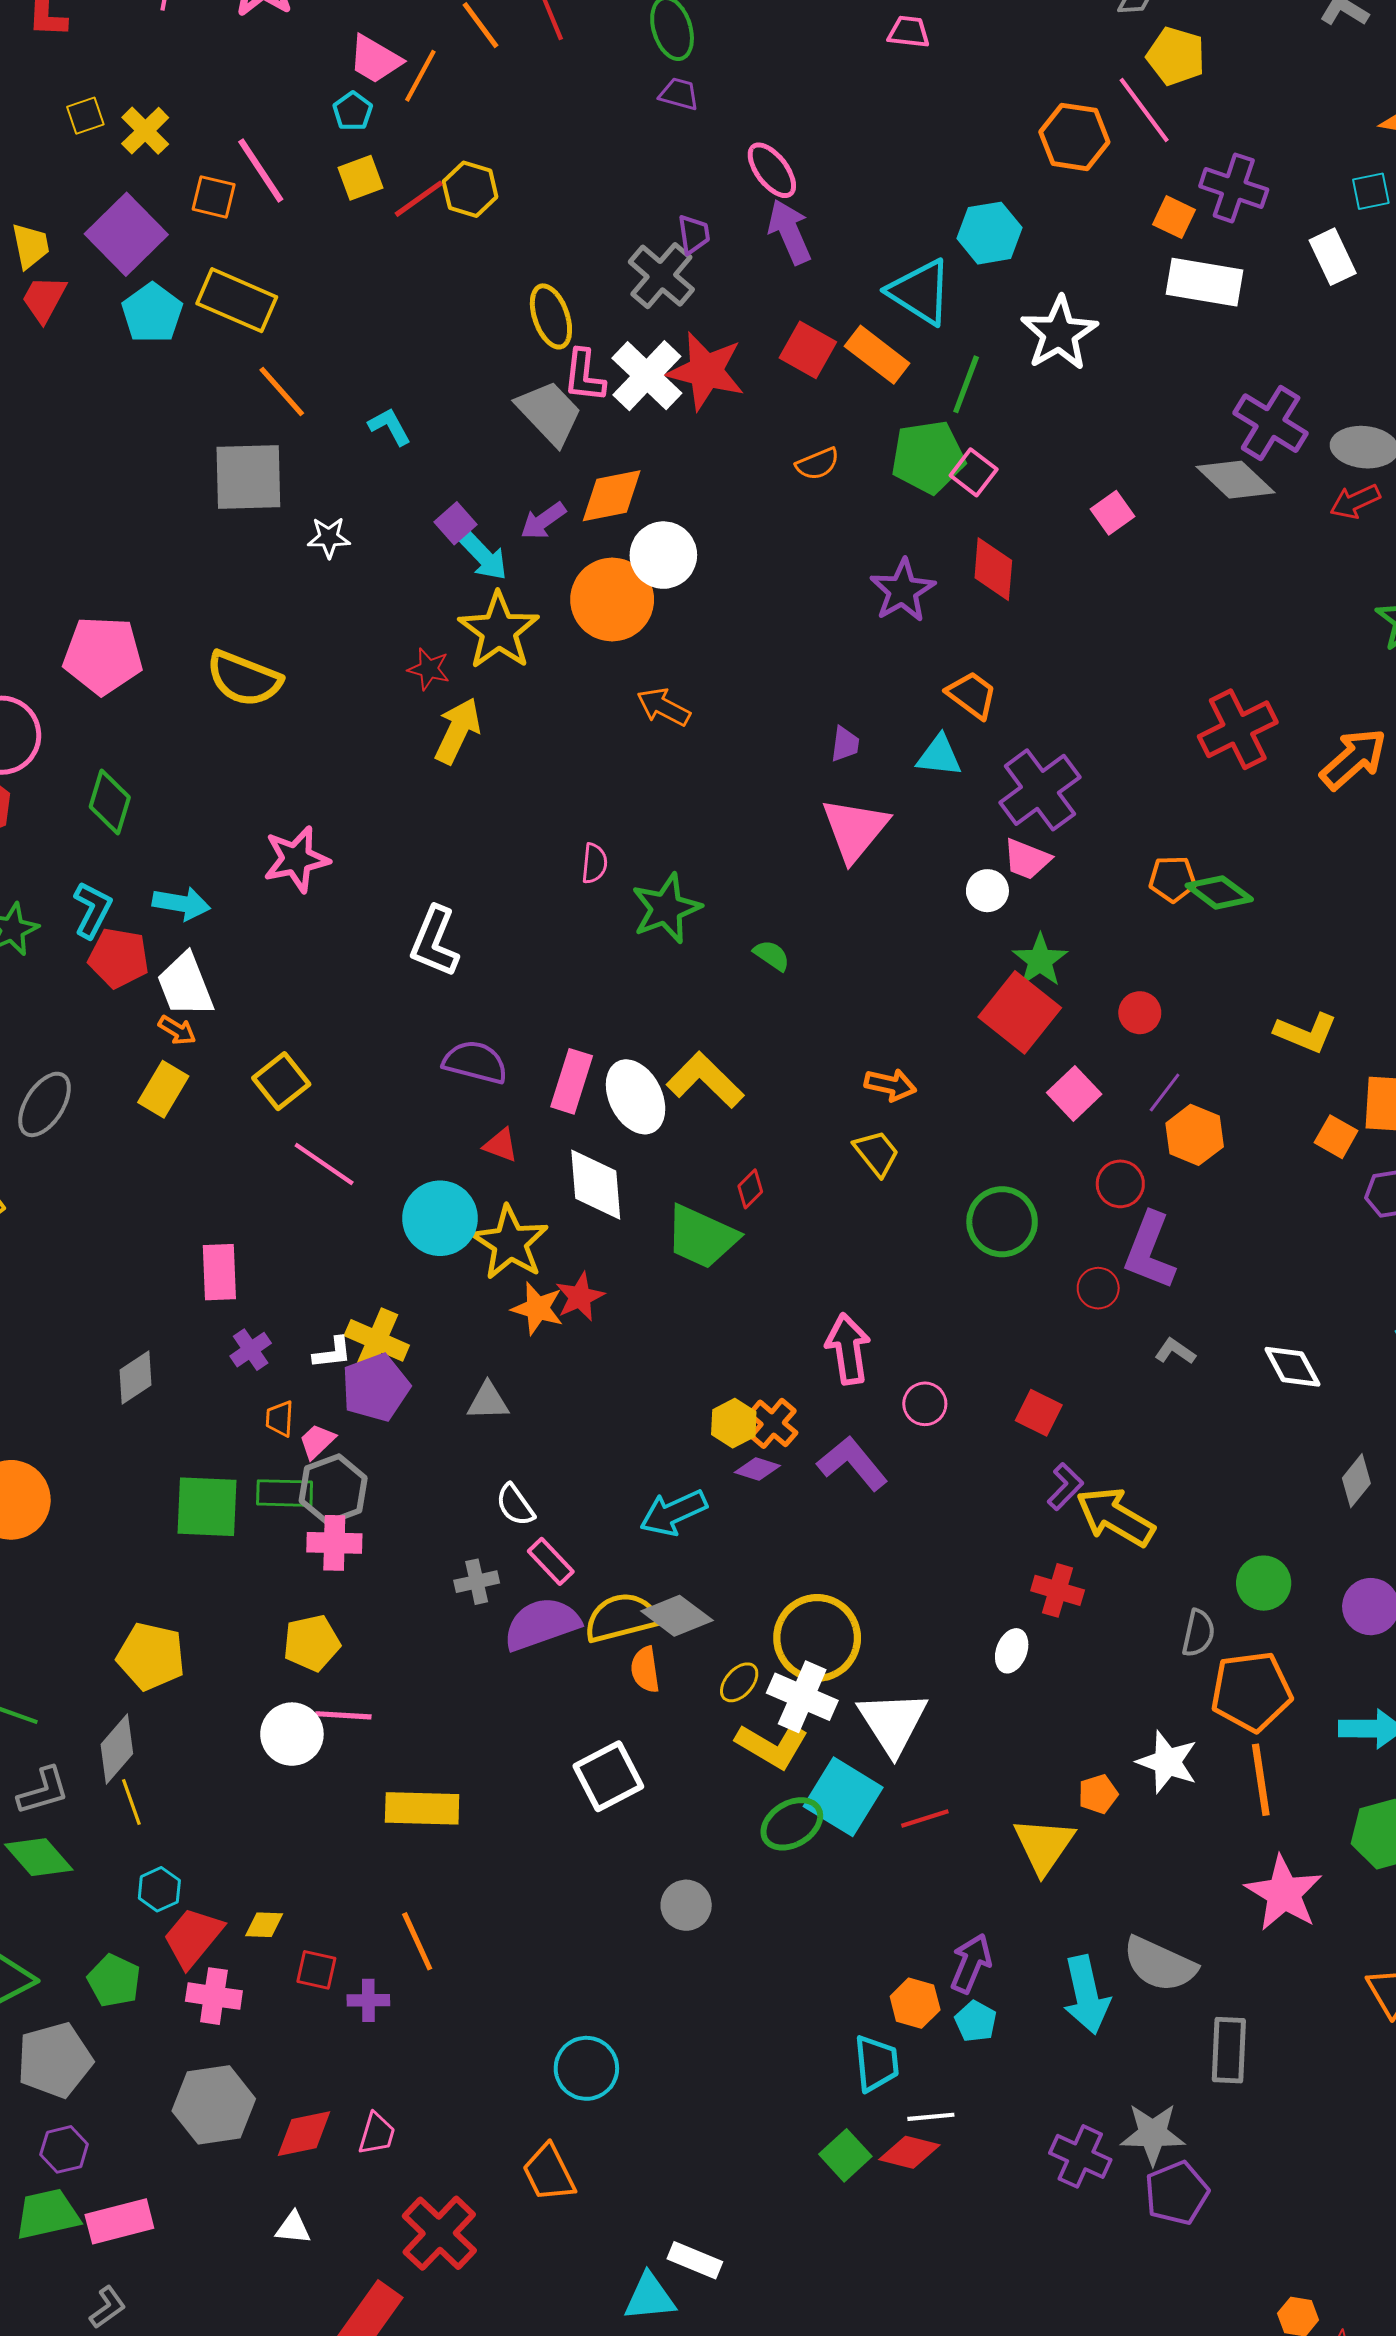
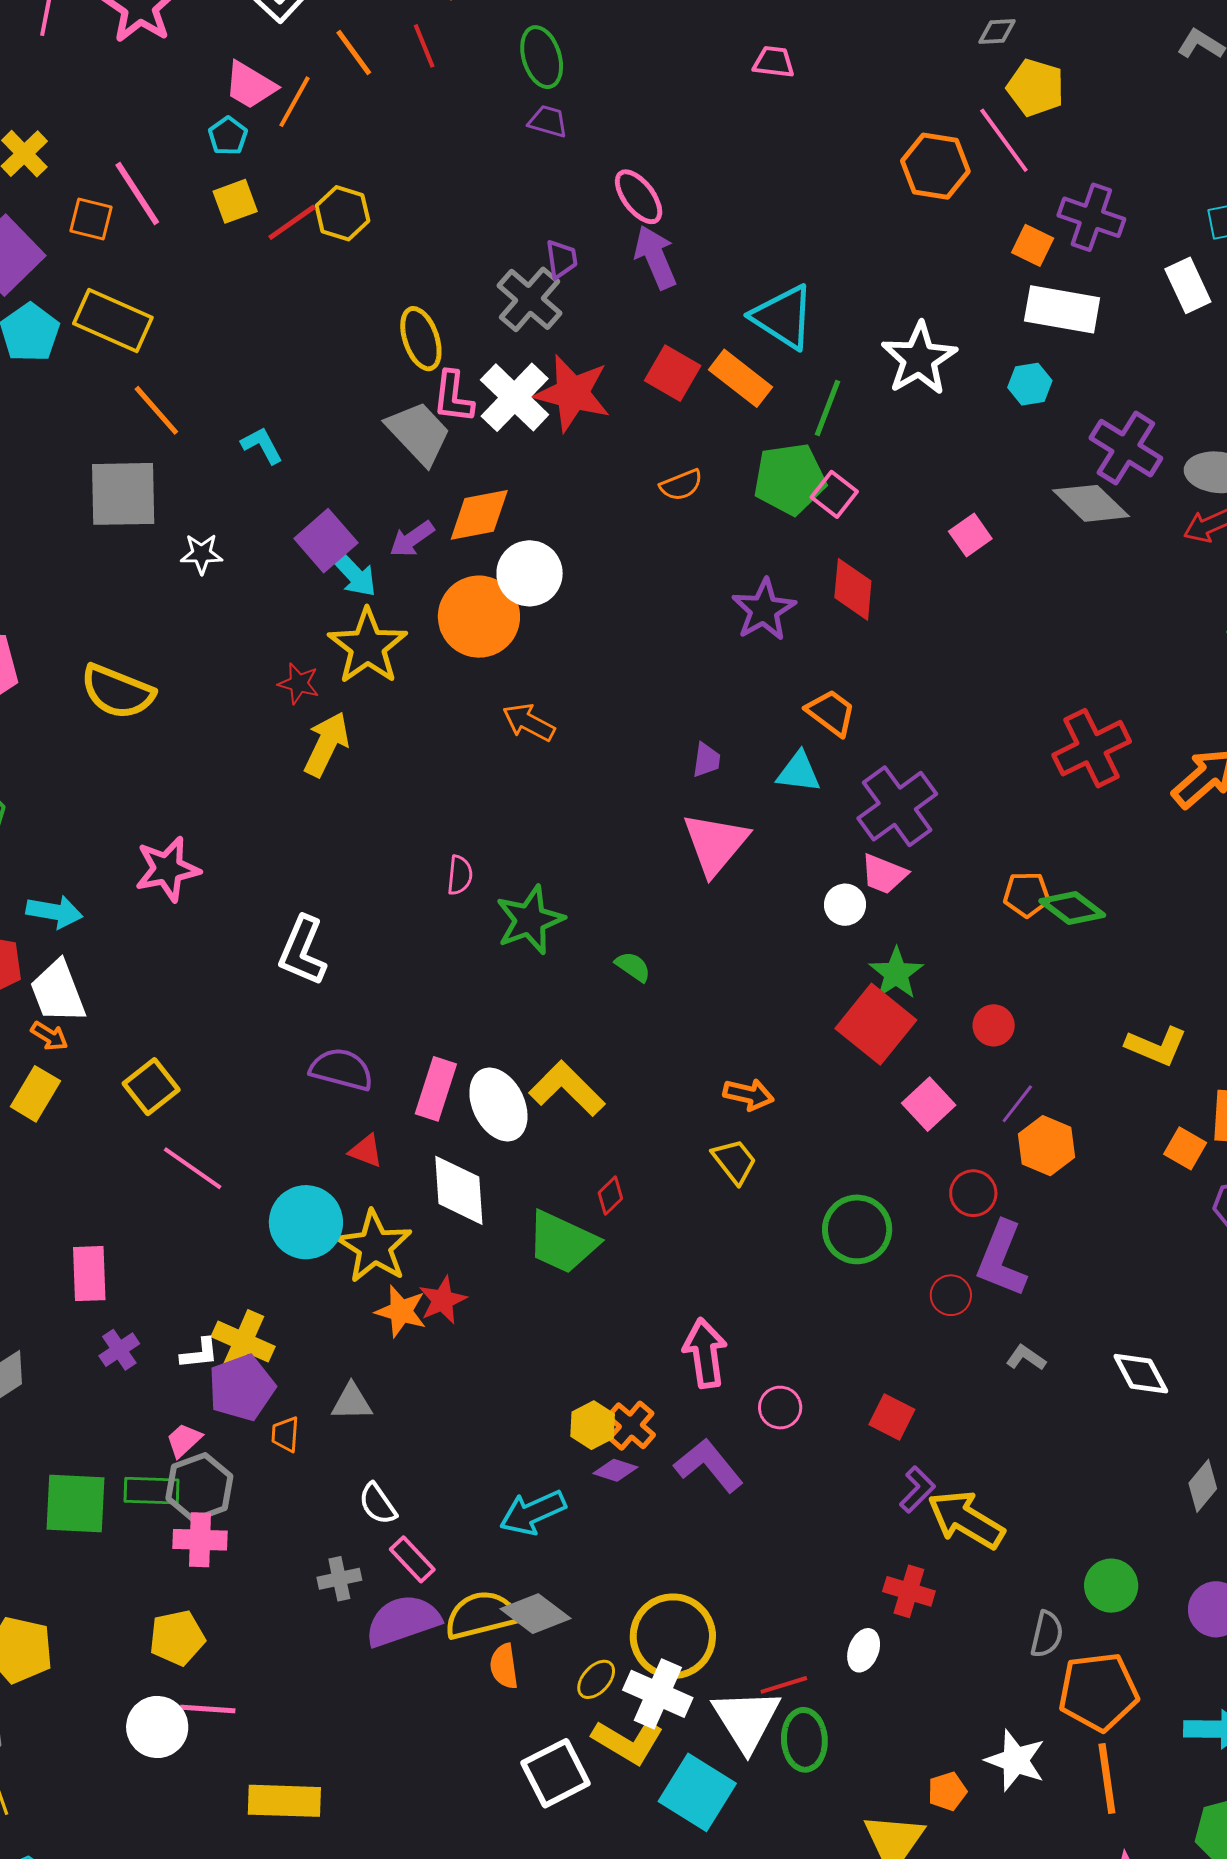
cyan hexagon: (989, 233) -> (1030, 384), moved, size x0.7
purple square: (456, 523) -> (326, 541), size x1.5
orange trapezoid: (280, 1419) -> (285, 1434), moved
white square: (608, 1776) -> (556, 1773), moved
red line: (925, 1818) -> (784, 1685), moved
green ellipse: (792, 1824) -> (804, 1740), moved, turned -62

